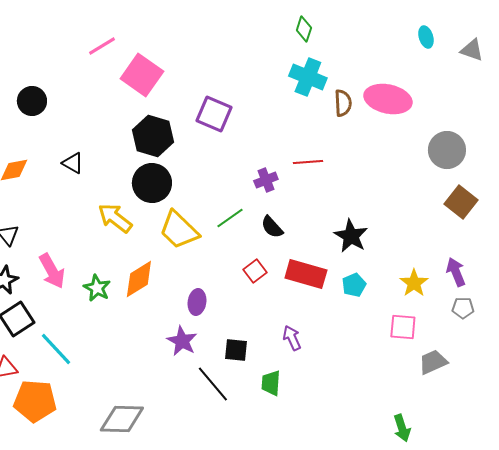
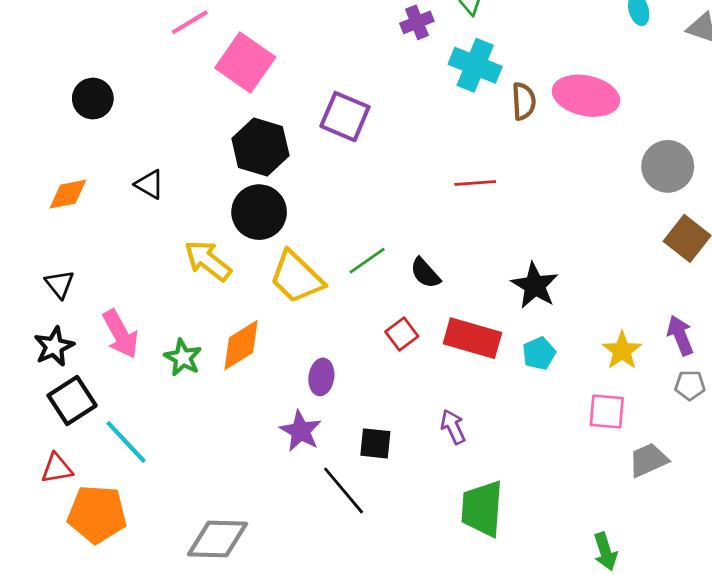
purple cross: (266, 180) -> (417, 22), moved
green trapezoid: (271, 383) -> (482, 509), moved, size x1.6

